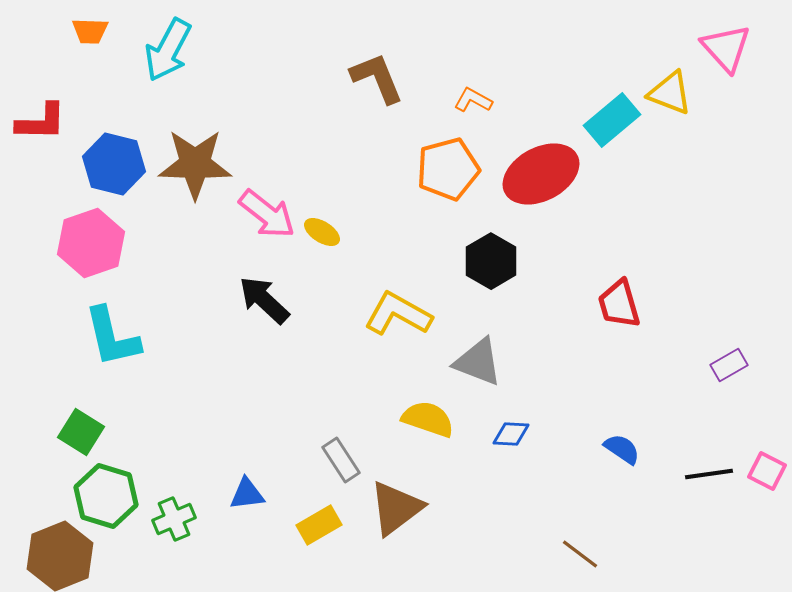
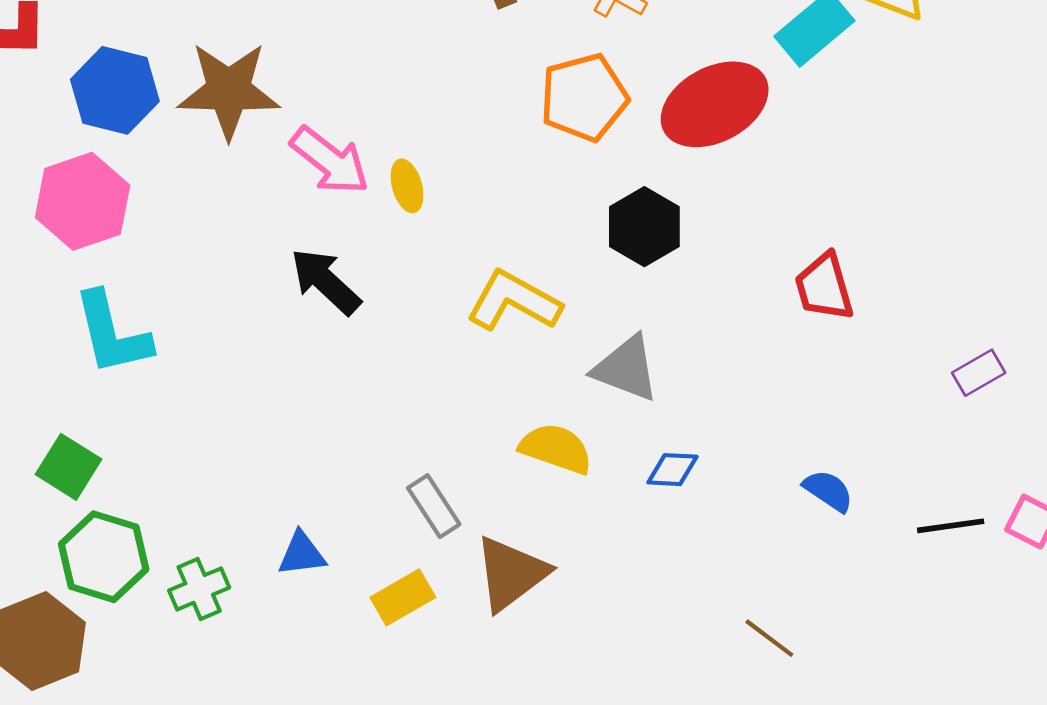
yellow ellipse: (322, 232) -> (407, 186), turned 42

